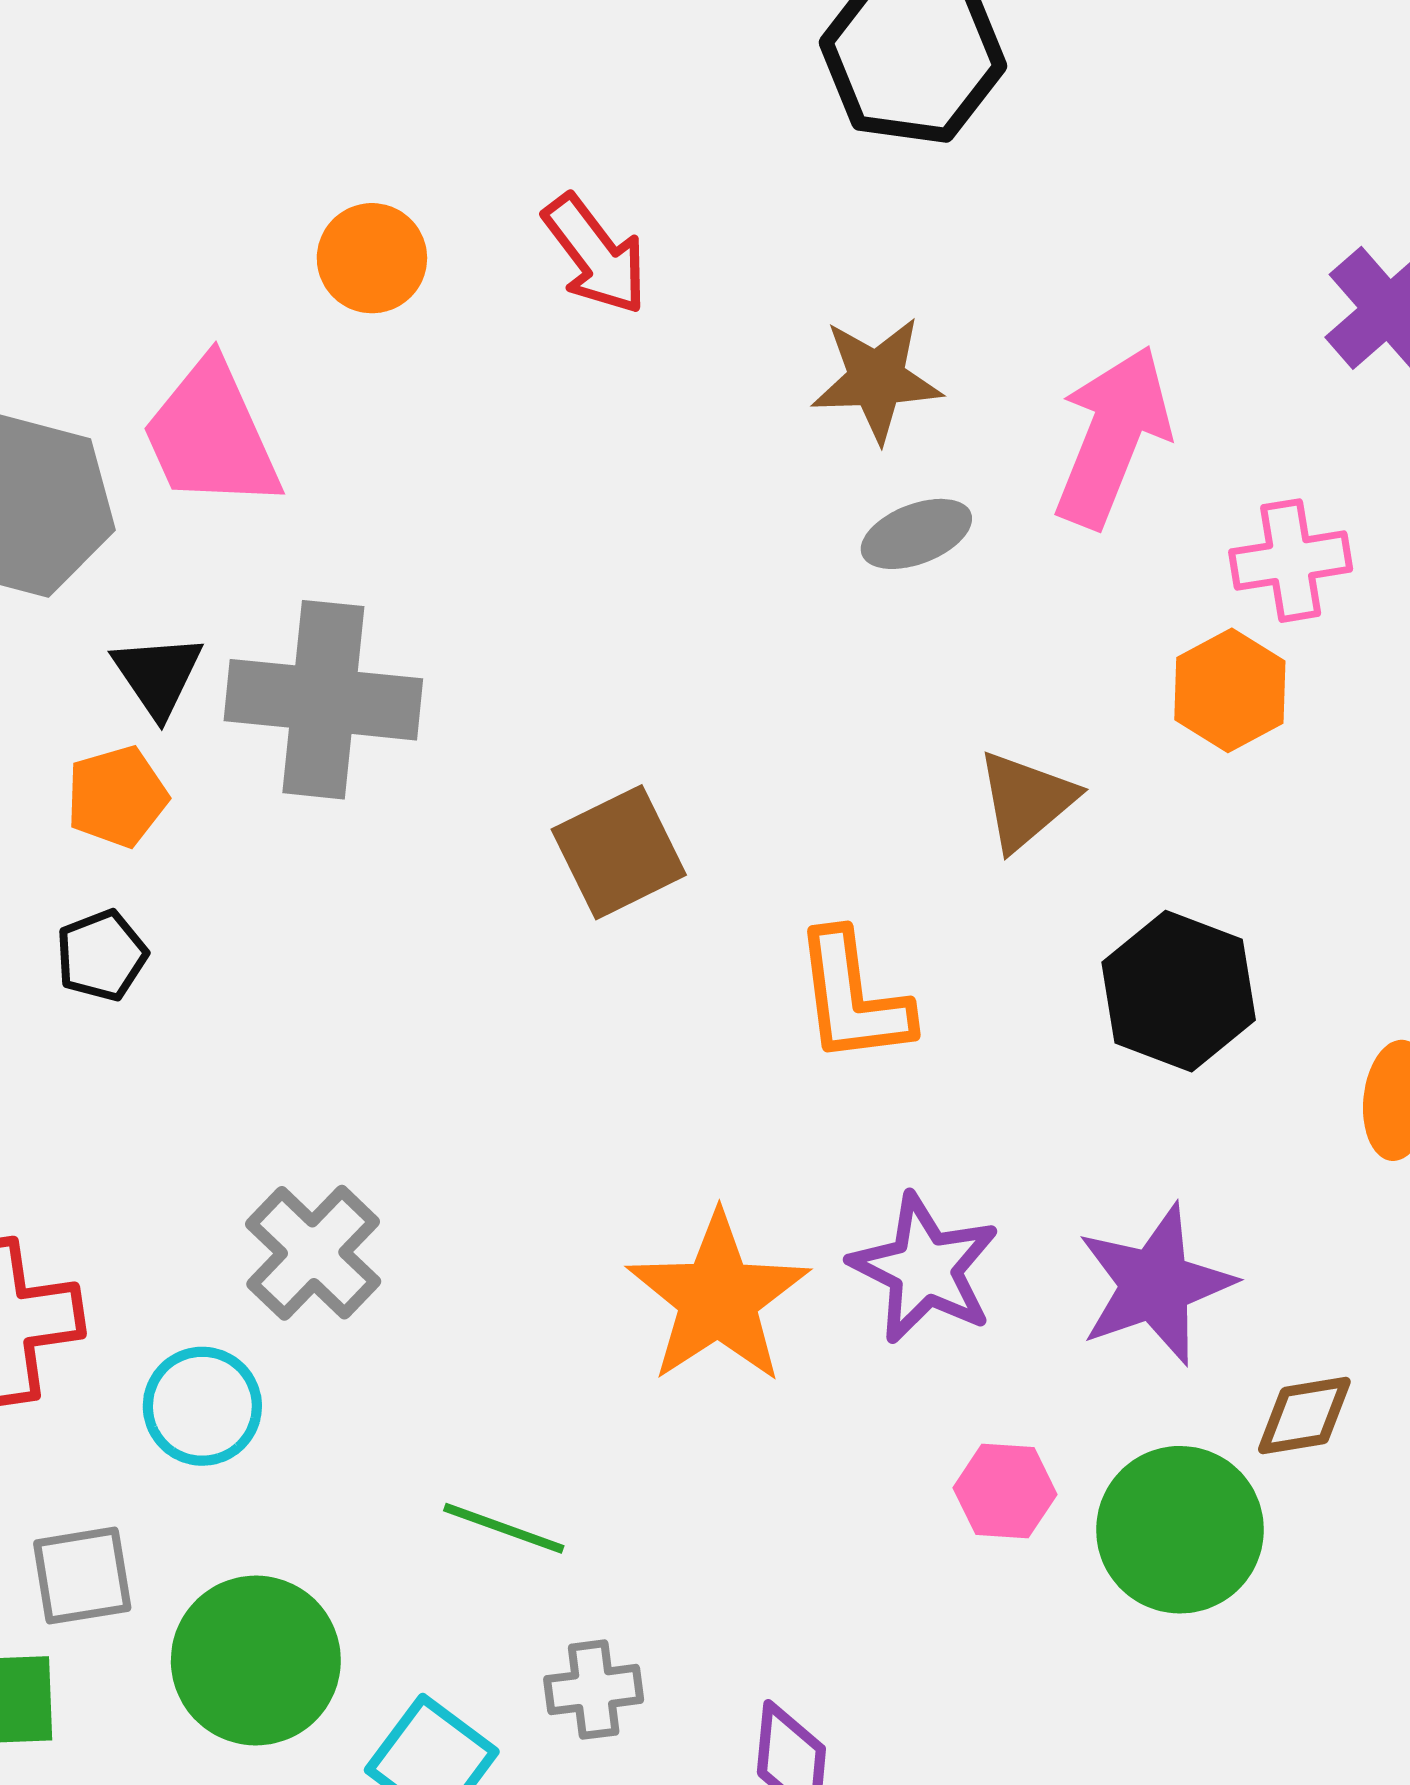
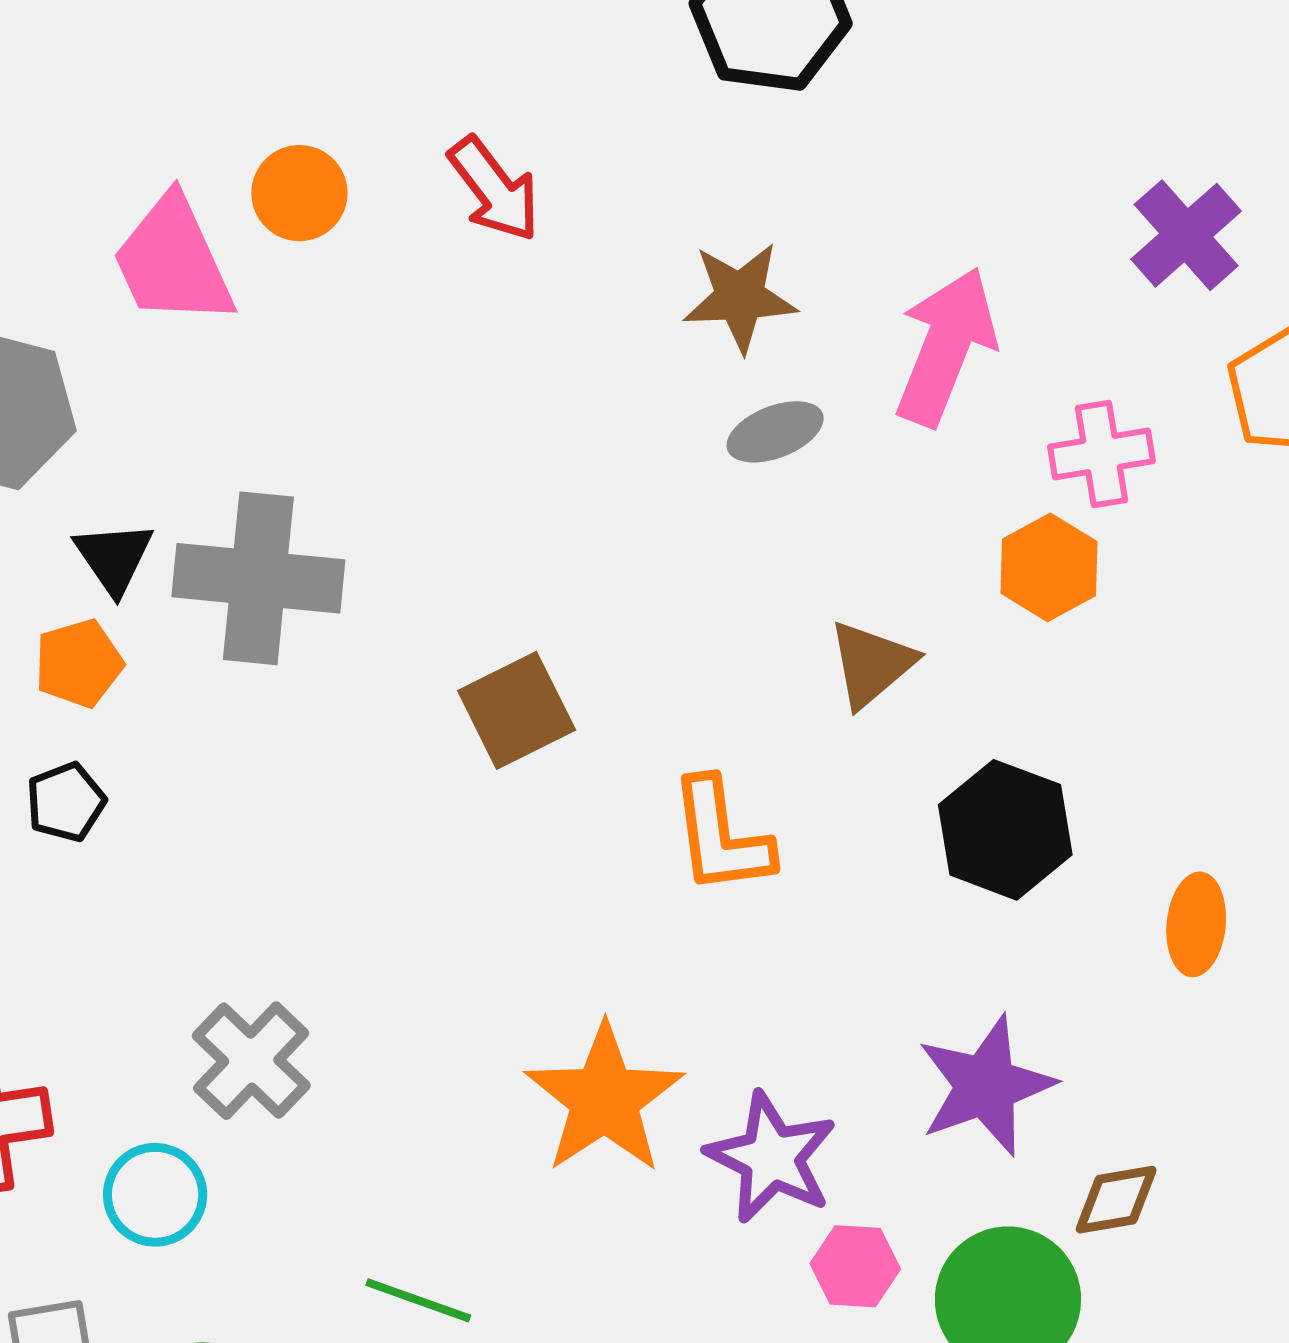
pink trapezoid: (211, 435) -> (173, 261), moved
purple star: (925, 1269) -> (772, 1158), moved

